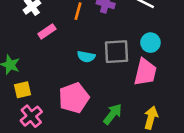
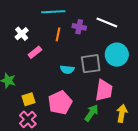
cyan circle: (150, 43) -> (117, 55), size x1.5
pink trapezoid: (145, 72) -> (104, 90), moved
yellow square: (23, 90) -> (28, 99), moved

